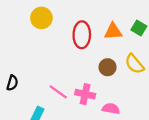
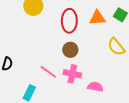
brown circle: (108, 67) -> (70, 50), moved

